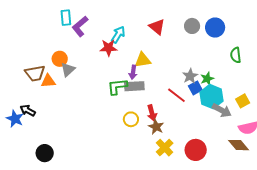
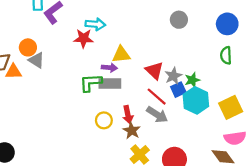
red triangle: (157, 27) -> (154, 71), moved
blue circle: (215, 28) -> (227, 24), moved
cyan arrow: (118, 35) -> (95, 24), turned 60
gray triangle: (68, 70) -> (36, 60), turned -49
purple arrow: (133, 72) -> (109, 68), turned -96
yellow square: (243, 101) -> (231, 107), size x1.5
gray arrow: (222, 110) -> (157, 115), moved

